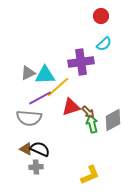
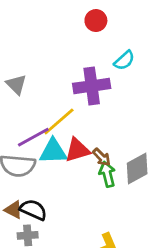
red circle: (101, 16) -> (96, 21), moved
gray triangle: (28, 73) -> (16, 85), moved, turned -49
cyan triangle: (45, 75) -> (53, 151), moved

